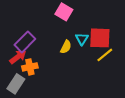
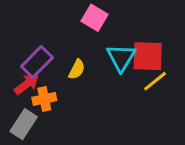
cyan triangle: (82, 39) -> (121, 58), size x1.5
yellow semicircle: (66, 47) -> (77, 69), moved

